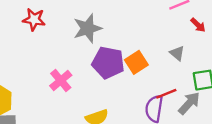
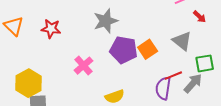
red star: (34, 19) -> (51, 29), moved
gray triangle: (177, 53) -> (182, 41), size x1.5

